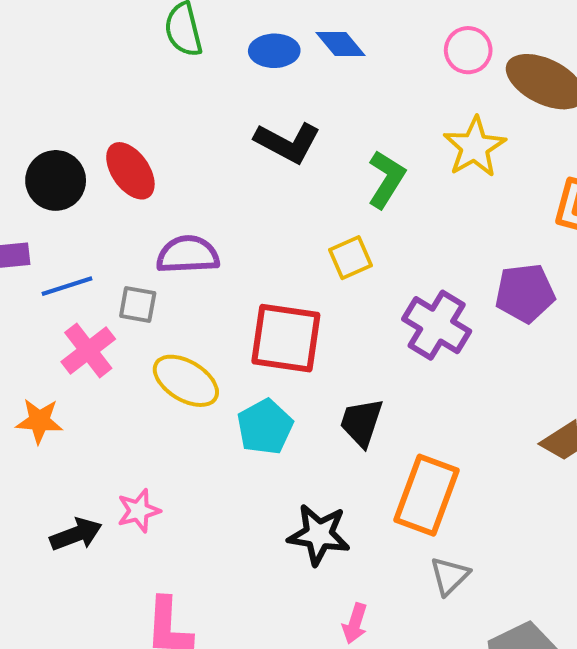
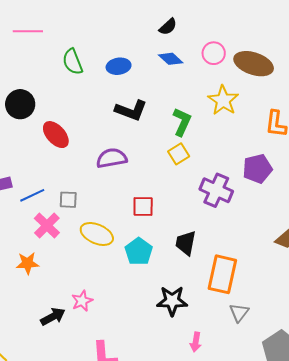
blue diamond: (341, 44) -> (171, 59), moved
black circle: (56, 180) -> (20, 104), moved
purple semicircle: (188, 255) -> (112, 158), moved
yellow square: (351, 258) -> (179, 154), moved
red square: (286, 338) -> (143, 206), size x0.6

